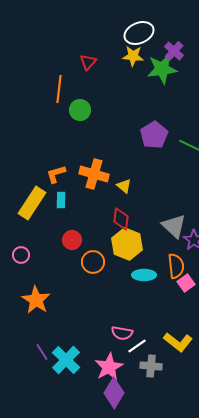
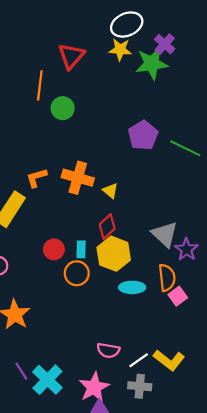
red triangle: (88, 62) -> (71, 56), size x1.5
cyan rectangle: (61, 200) -> (81, 249), moved
red diamond: (121, 219) -> (107, 227), turned 40
white line: (137, 346) -> (139, 360), moved

